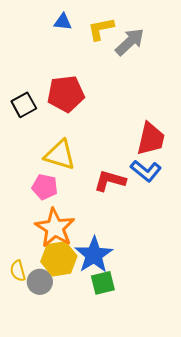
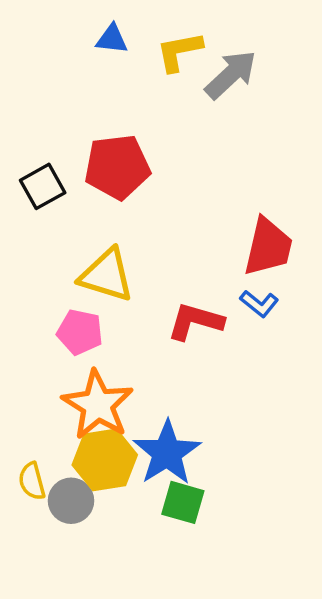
blue L-shape: (146, 171) -> (259, 304), size x0.7
green square: (103, 283) -> (183, 502), turned 30

